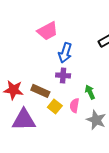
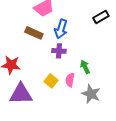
brown rectangle: (40, 91) -> (34, 33), moved

